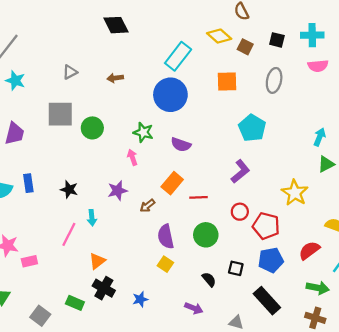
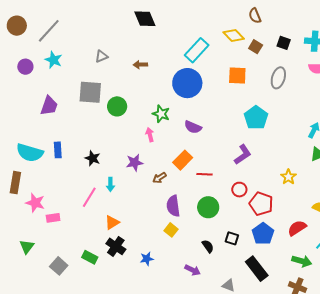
yellow star: (295, 193) -> (288, 177), size x0.7
blue pentagon: (271, 260) -> (263, 234), turned -30

